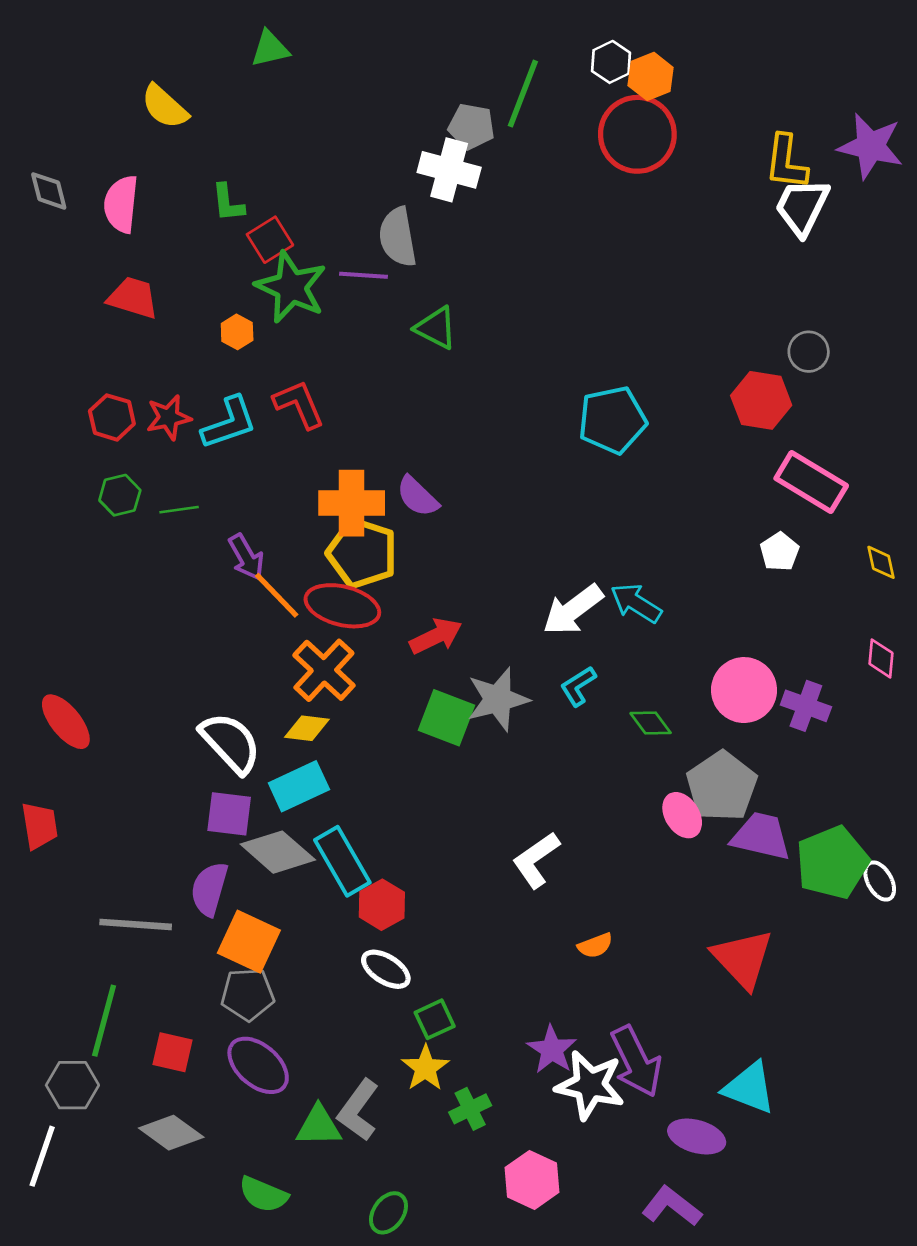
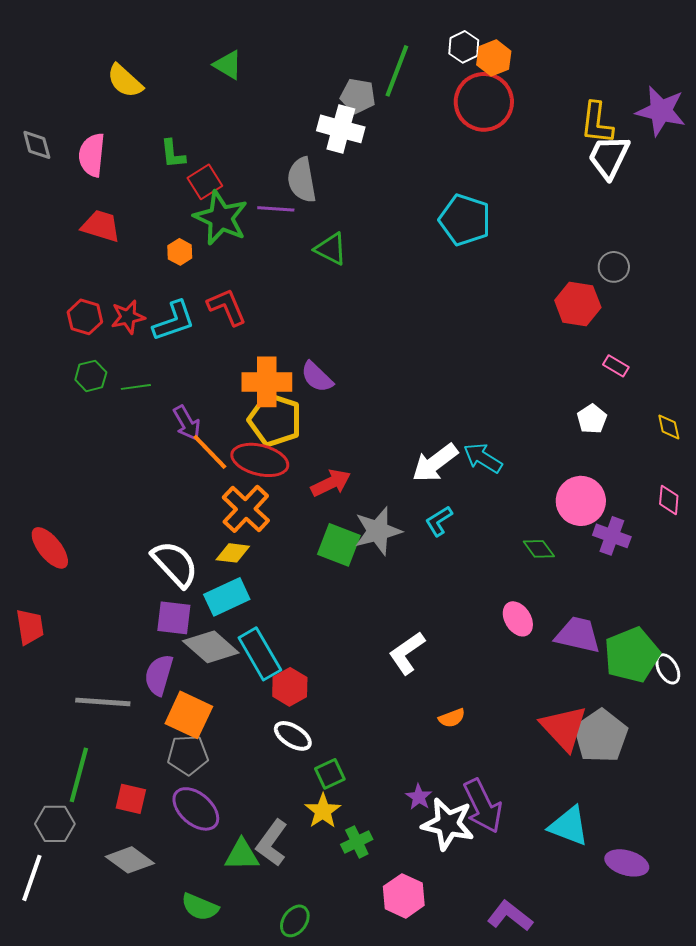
green triangle: (270, 49) -> (228, 65), moved, turned 44
cyan pentagon: (612, 420) -> (465, 220), moved, turned 30
pink rectangle: (811, 482) -> (616, 366), size x0.5
pink circle: (744, 690) -> (581, 501), moved
green diamond: (651, 723) -> (539, 549), moved
gray pentagon: (722, 786) -> (601, 736), moved
purple star: (552, 1050) -> (419, 797), size x0.7
purple ellipse: (697, 1136) -> (627, 863), moved

